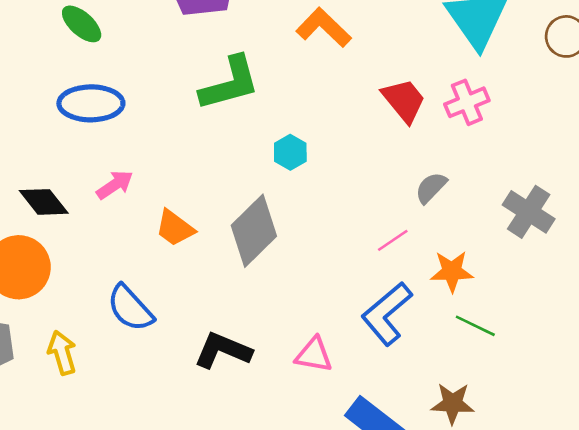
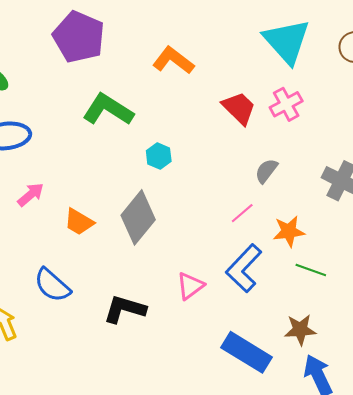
green L-shape: (230, 83) -> (108, 110), turned -126
pink triangle: (314, 355) -> (190, 286), moved, turned -40

